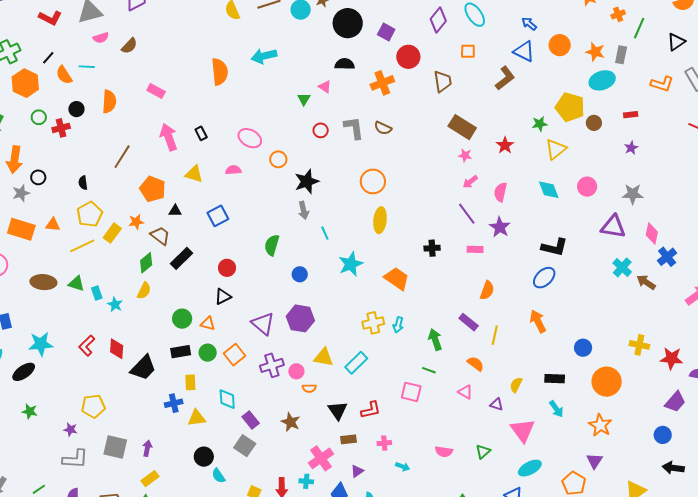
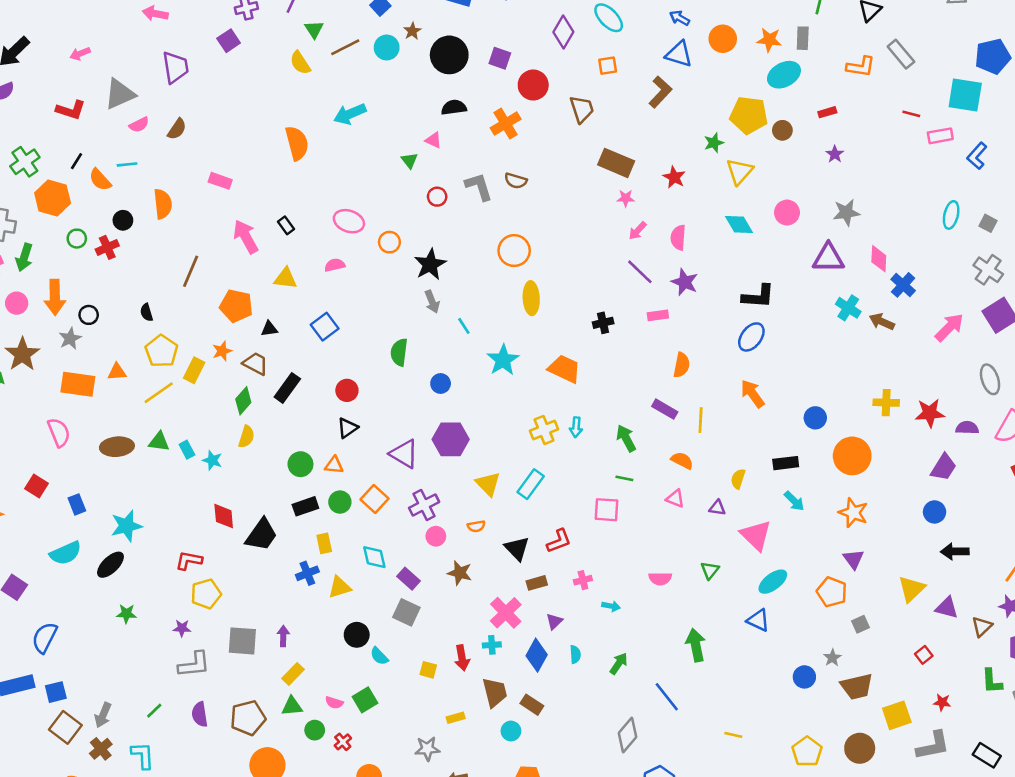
red L-shape: (87, 346) -> (189, 560), moved, turned 65
yellow triangle: (324, 357) -> (488, 484), turned 45
pink circle: (296, 371) -> (436, 536), moved

